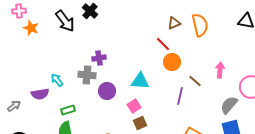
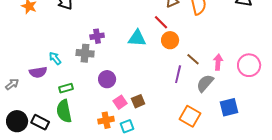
pink arrow: (220, 70) -> (218, 62), moved
cyan triangle: (140, 81) -> (137, 38), moved
purple circle: (107, 91) -> (107, 79), moved
gray semicircle: (229, 105) -> (205, 83), moved
pink square: (134, 106) -> (120, 102), moved

